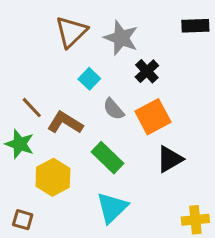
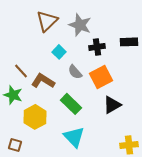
black rectangle: (195, 26) -> (129, 42), moved
black cross: (147, 71) -> (97, 47), turned 35
cyan triangle: (112, 208) -> (74, 137), turned -30

